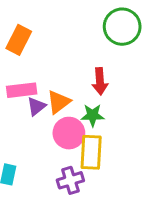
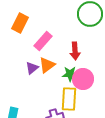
pink rectangle: (22, 90) -> (43, 41), moved, turned -42
pink circle: (69, 133) -> (83, 79), moved

